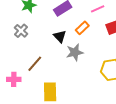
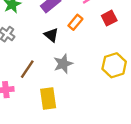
gray star: (75, 52) -> (63, 64), moved

